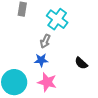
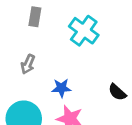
gray arrow: (45, 41) -> (28, 64), moved

